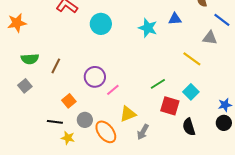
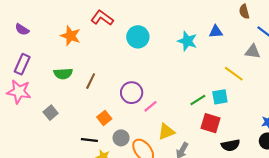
orange star: (17, 23) -> (71, 36), moved, turned 30
gray square: (25, 86) -> (51, 113), moved
cyan square: (191, 92) -> (220, 97), moved, turned 35
black semicircle: (189, 127) -> (230, 145), turned -84

